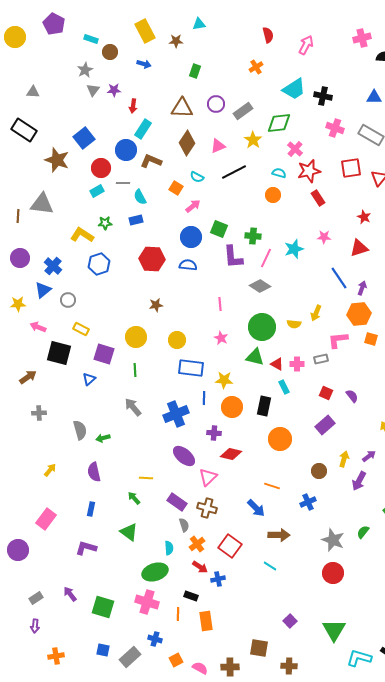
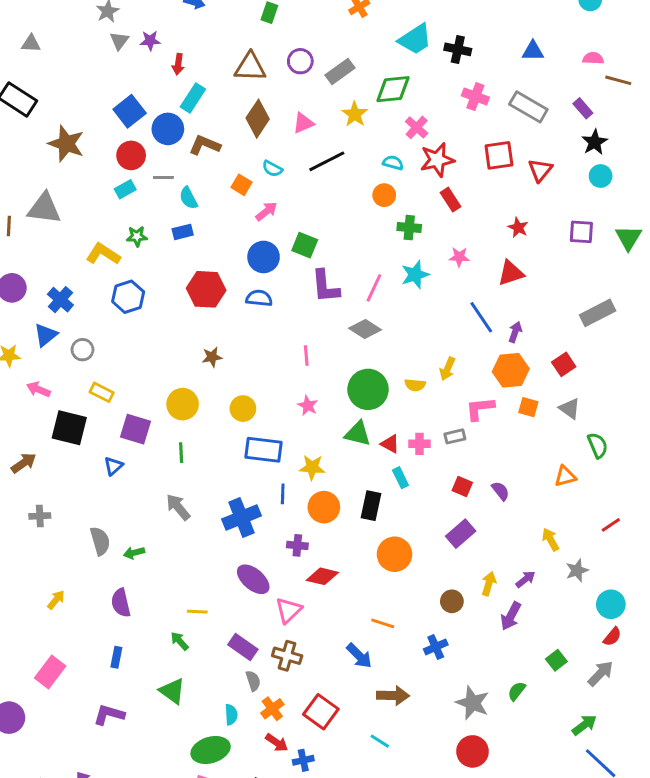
blue square: (84, 138) -> (130, 111), moved
green cross: (253, 236) -> (409, 228), moved

